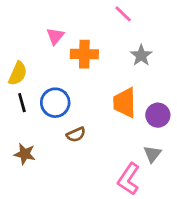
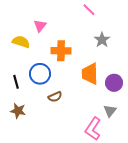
orange cross: (84, 54) -> (61, 51), moved
yellow semicircle: (18, 74) -> (21, 42), moved, turned -96
black line: (22, 103) -> (16, 82), moved

